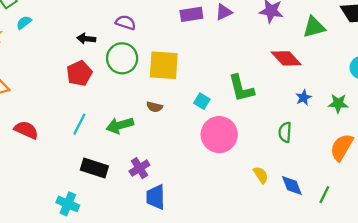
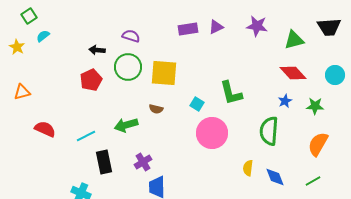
red diamond: (286, 58) -> (293, 73), moved
cyan line: (79, 124) -> (86, 136), moved, turned 36
green semicircle: (285, 132) -> (269, 131), size x1.6
black rectangle: (94, 168) -> (104, 162), turned 60
yellow semicircle: (261, 175) -> (248, 168), turned -140
green line: (324, 195) -> (313, 181), moved, turned 35

